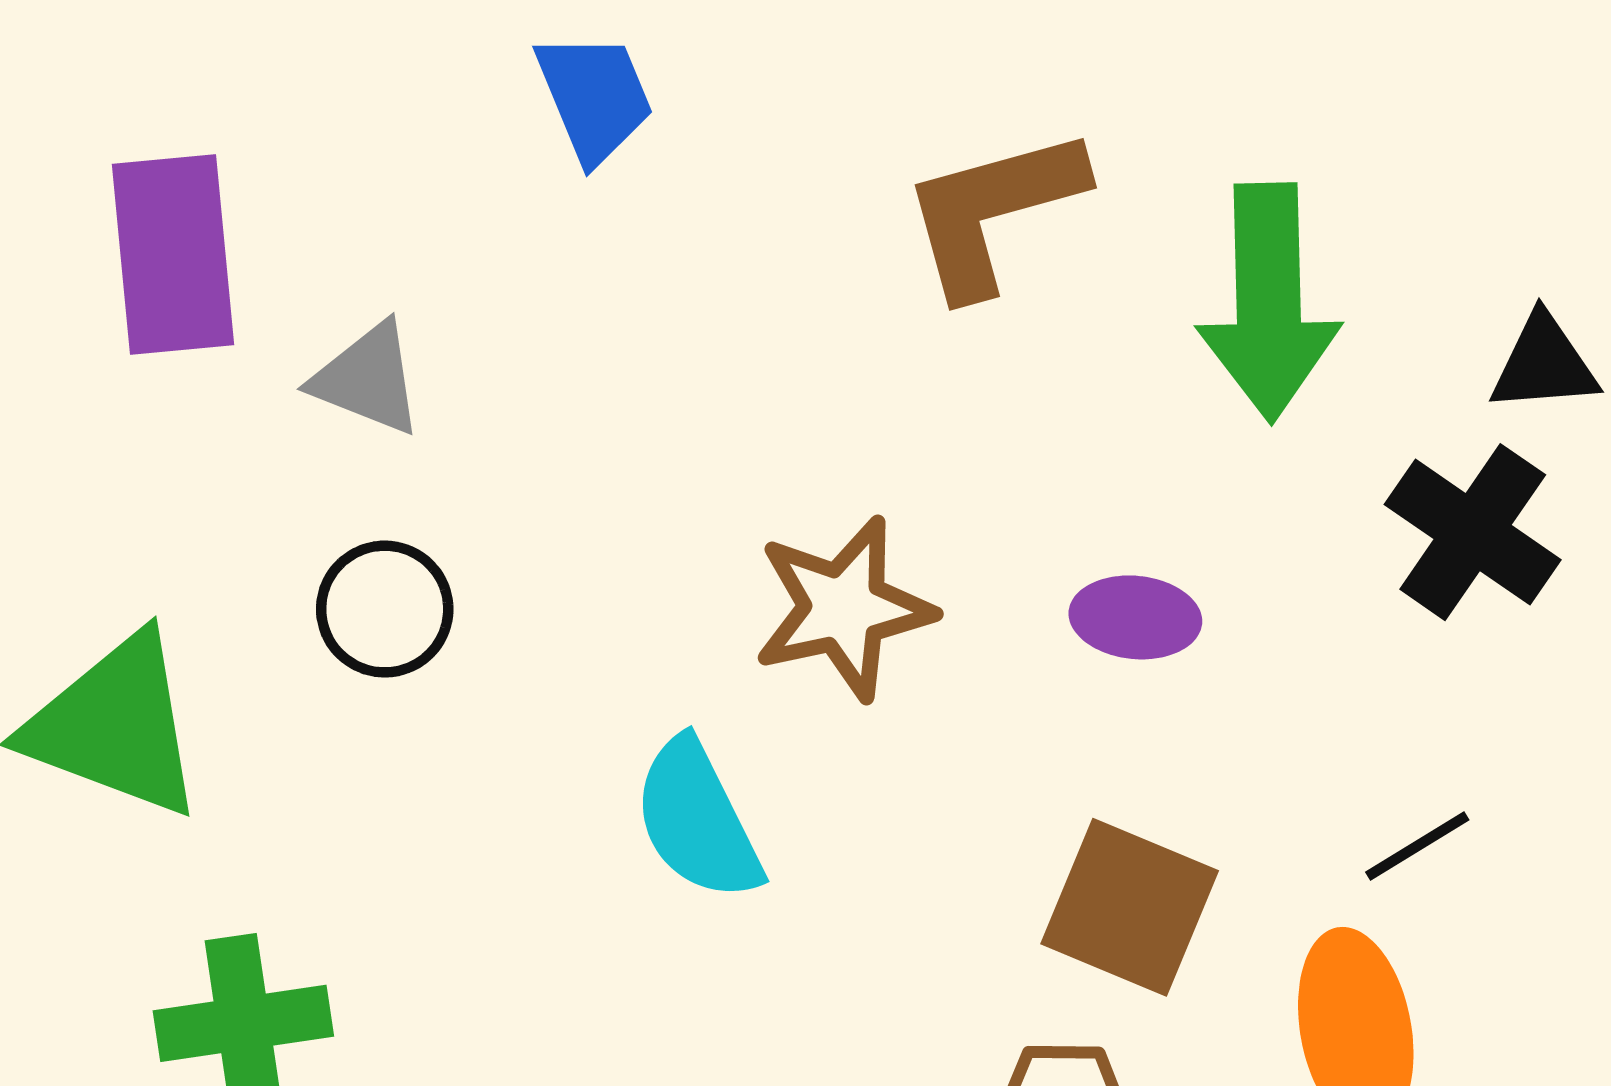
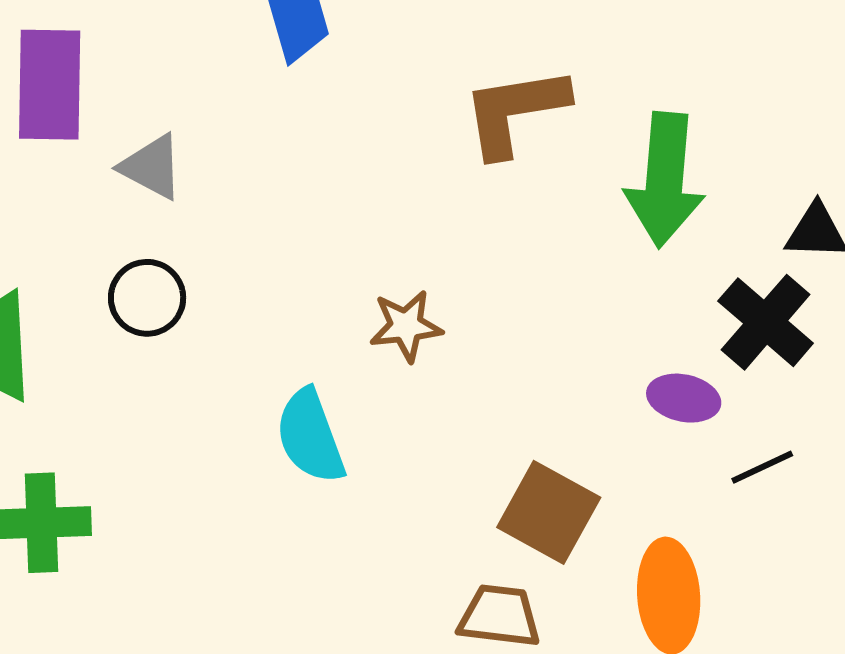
brown star: (844, 608) -> (406, 326), size x0.7
purple ellipse: (1135, 617) -> (684, 398), moved
black line: (1417, 846) -> (762, 467), moved

